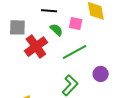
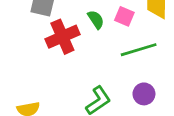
green line: (74, 52) -> (139, 50), moved

